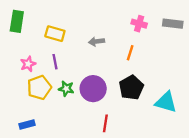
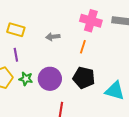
pink cross: (139, 24) -> (91, 21), size x1.5
black pentagon: (131, 87) -> (84, 78), turned -30

